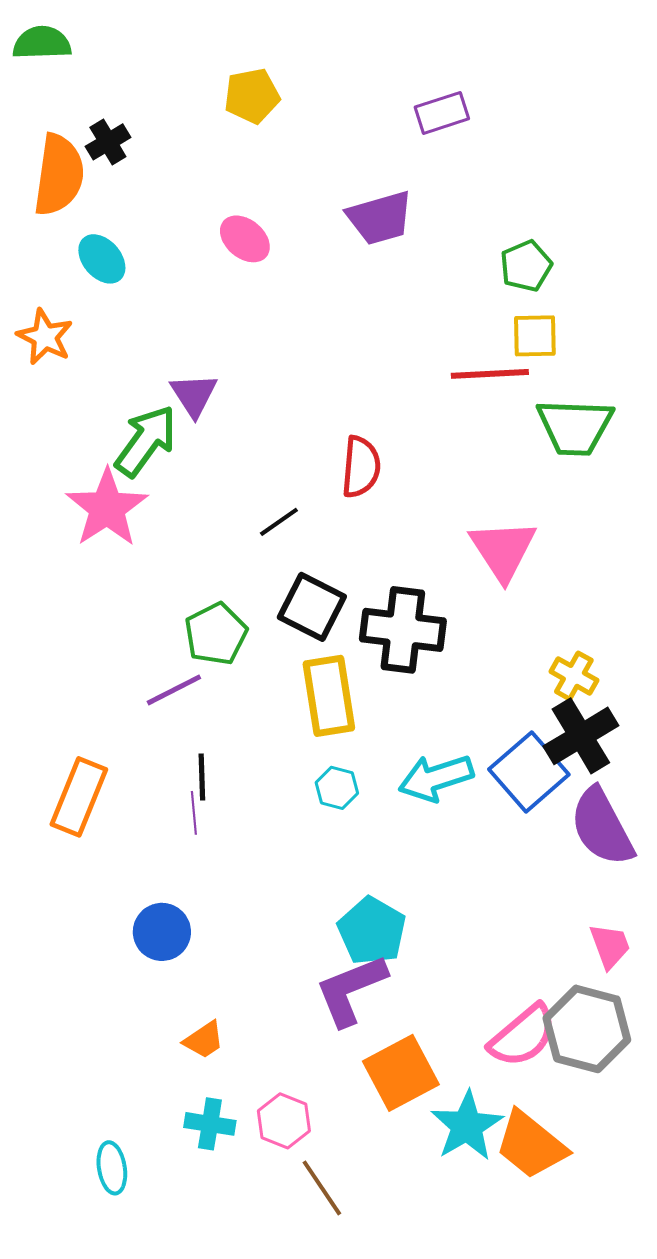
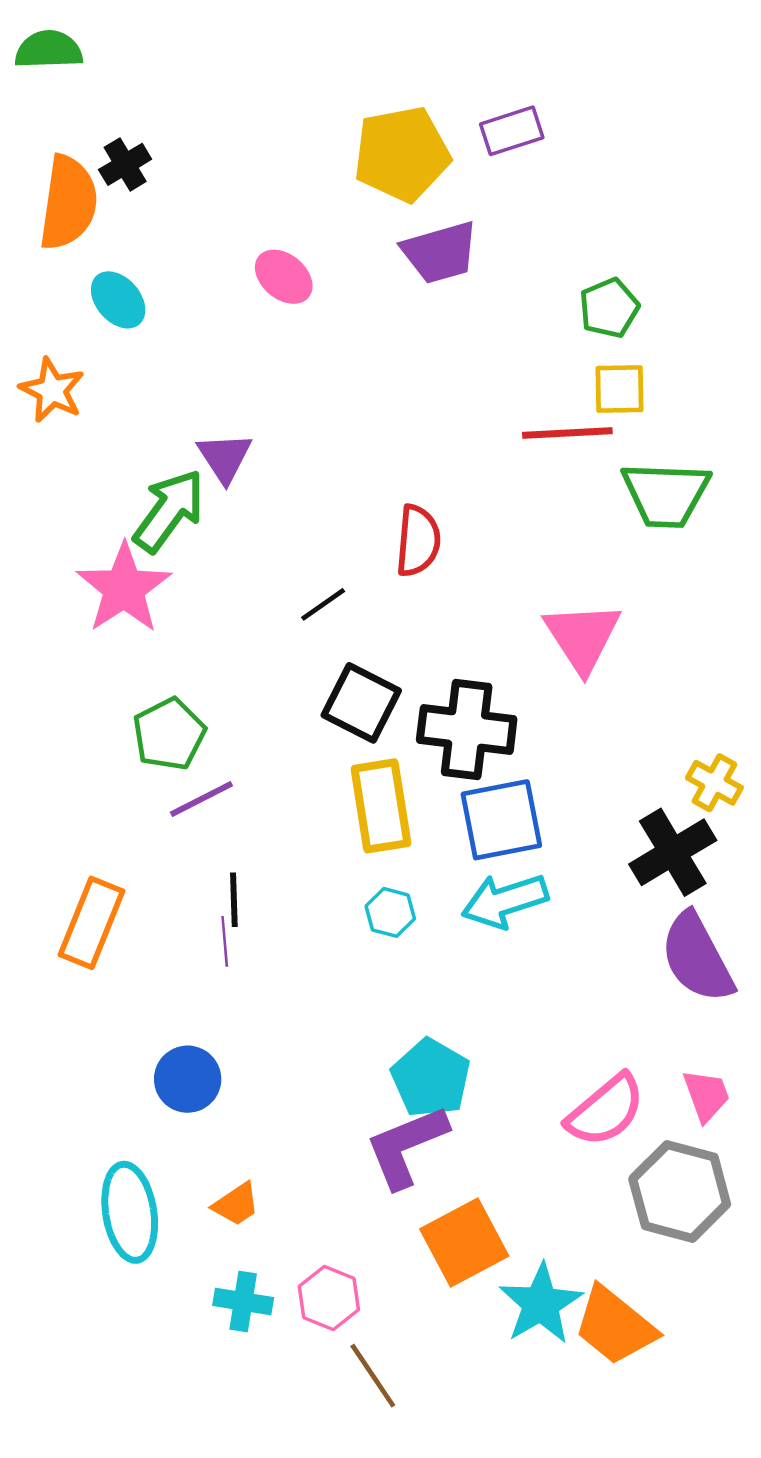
yellow pentagon: (252, 96) -> (402, 154), moved, size x1.5
green pentagon: (216, 634) -> (169, 734), moved
yellow cross: (574, 676) -> (714, 783), moved
blue square: (529, 772) -> (501, 820), moved, turned 30
pink semicircle: (523, 1036) -> (606, 1110), moved
cyan ellipse: (112, 1168) -> (130, 1212), moved, size x1.6

